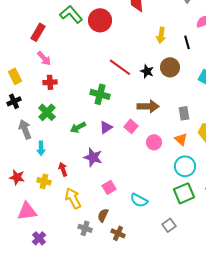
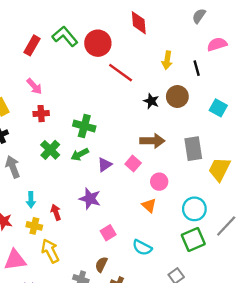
red rectangle: (38, 32) -> (32, 45), moved
red line: (120, 67) -> (121, 73), moved
green cross: (100, 94) -> (84, 126), moved
green cross: (47, 112) -> (50, 150), moved
gray rectangle: (184, 113) -> (193, 149), size x1.5
green arrow: (78, 127) -> (80, 154), moved
orange triangle: (181, 139) -> (149, 205), moved
cyan arrow: (41, 148) -> (31, 200), moved
yellow arrow: (73, 198) -> (50, 251), moved

